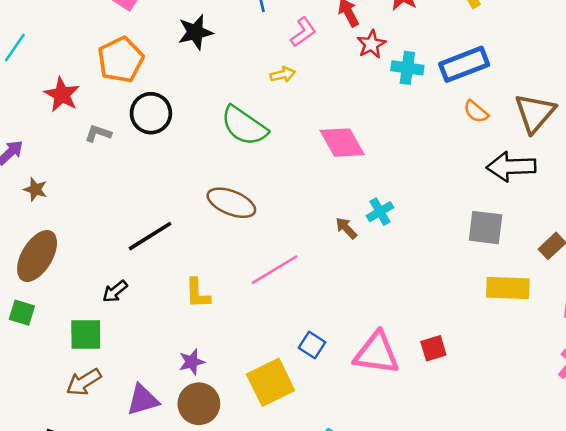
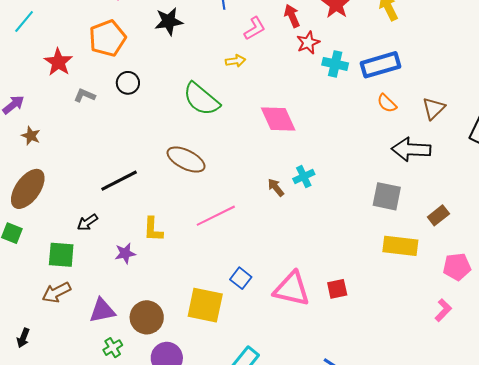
black circle: (151, 113) -> (128, 83), size x0.7
brown triangle: (535, 113) -> (434, 108), size x0.7
purple star: (192, 362) -> (125, 253), moved
yellow square: (271, 382) -> (205, 305), turned 33

